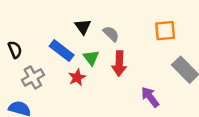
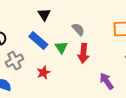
black triangle: (83, 27) -> (44, 14), moved
red star: (77, 77) -> (43, 72), moved

